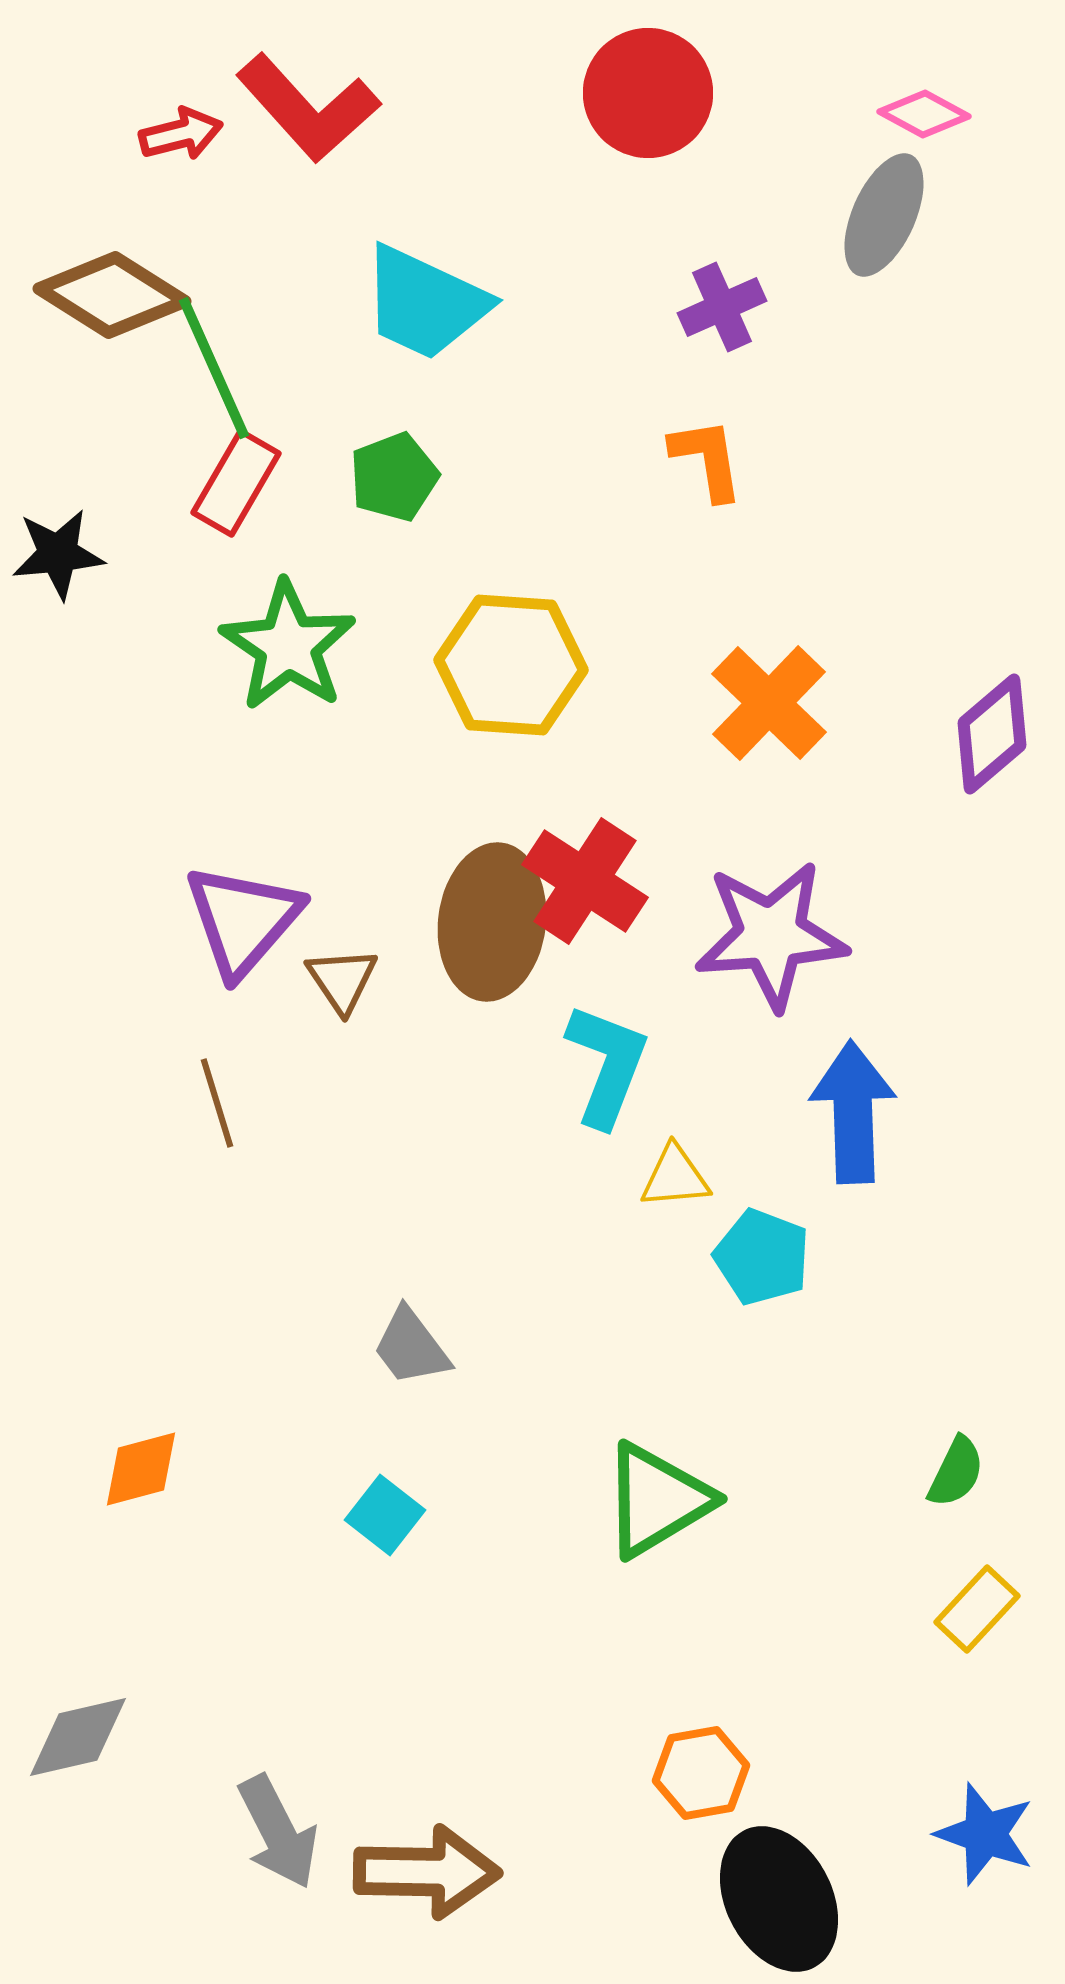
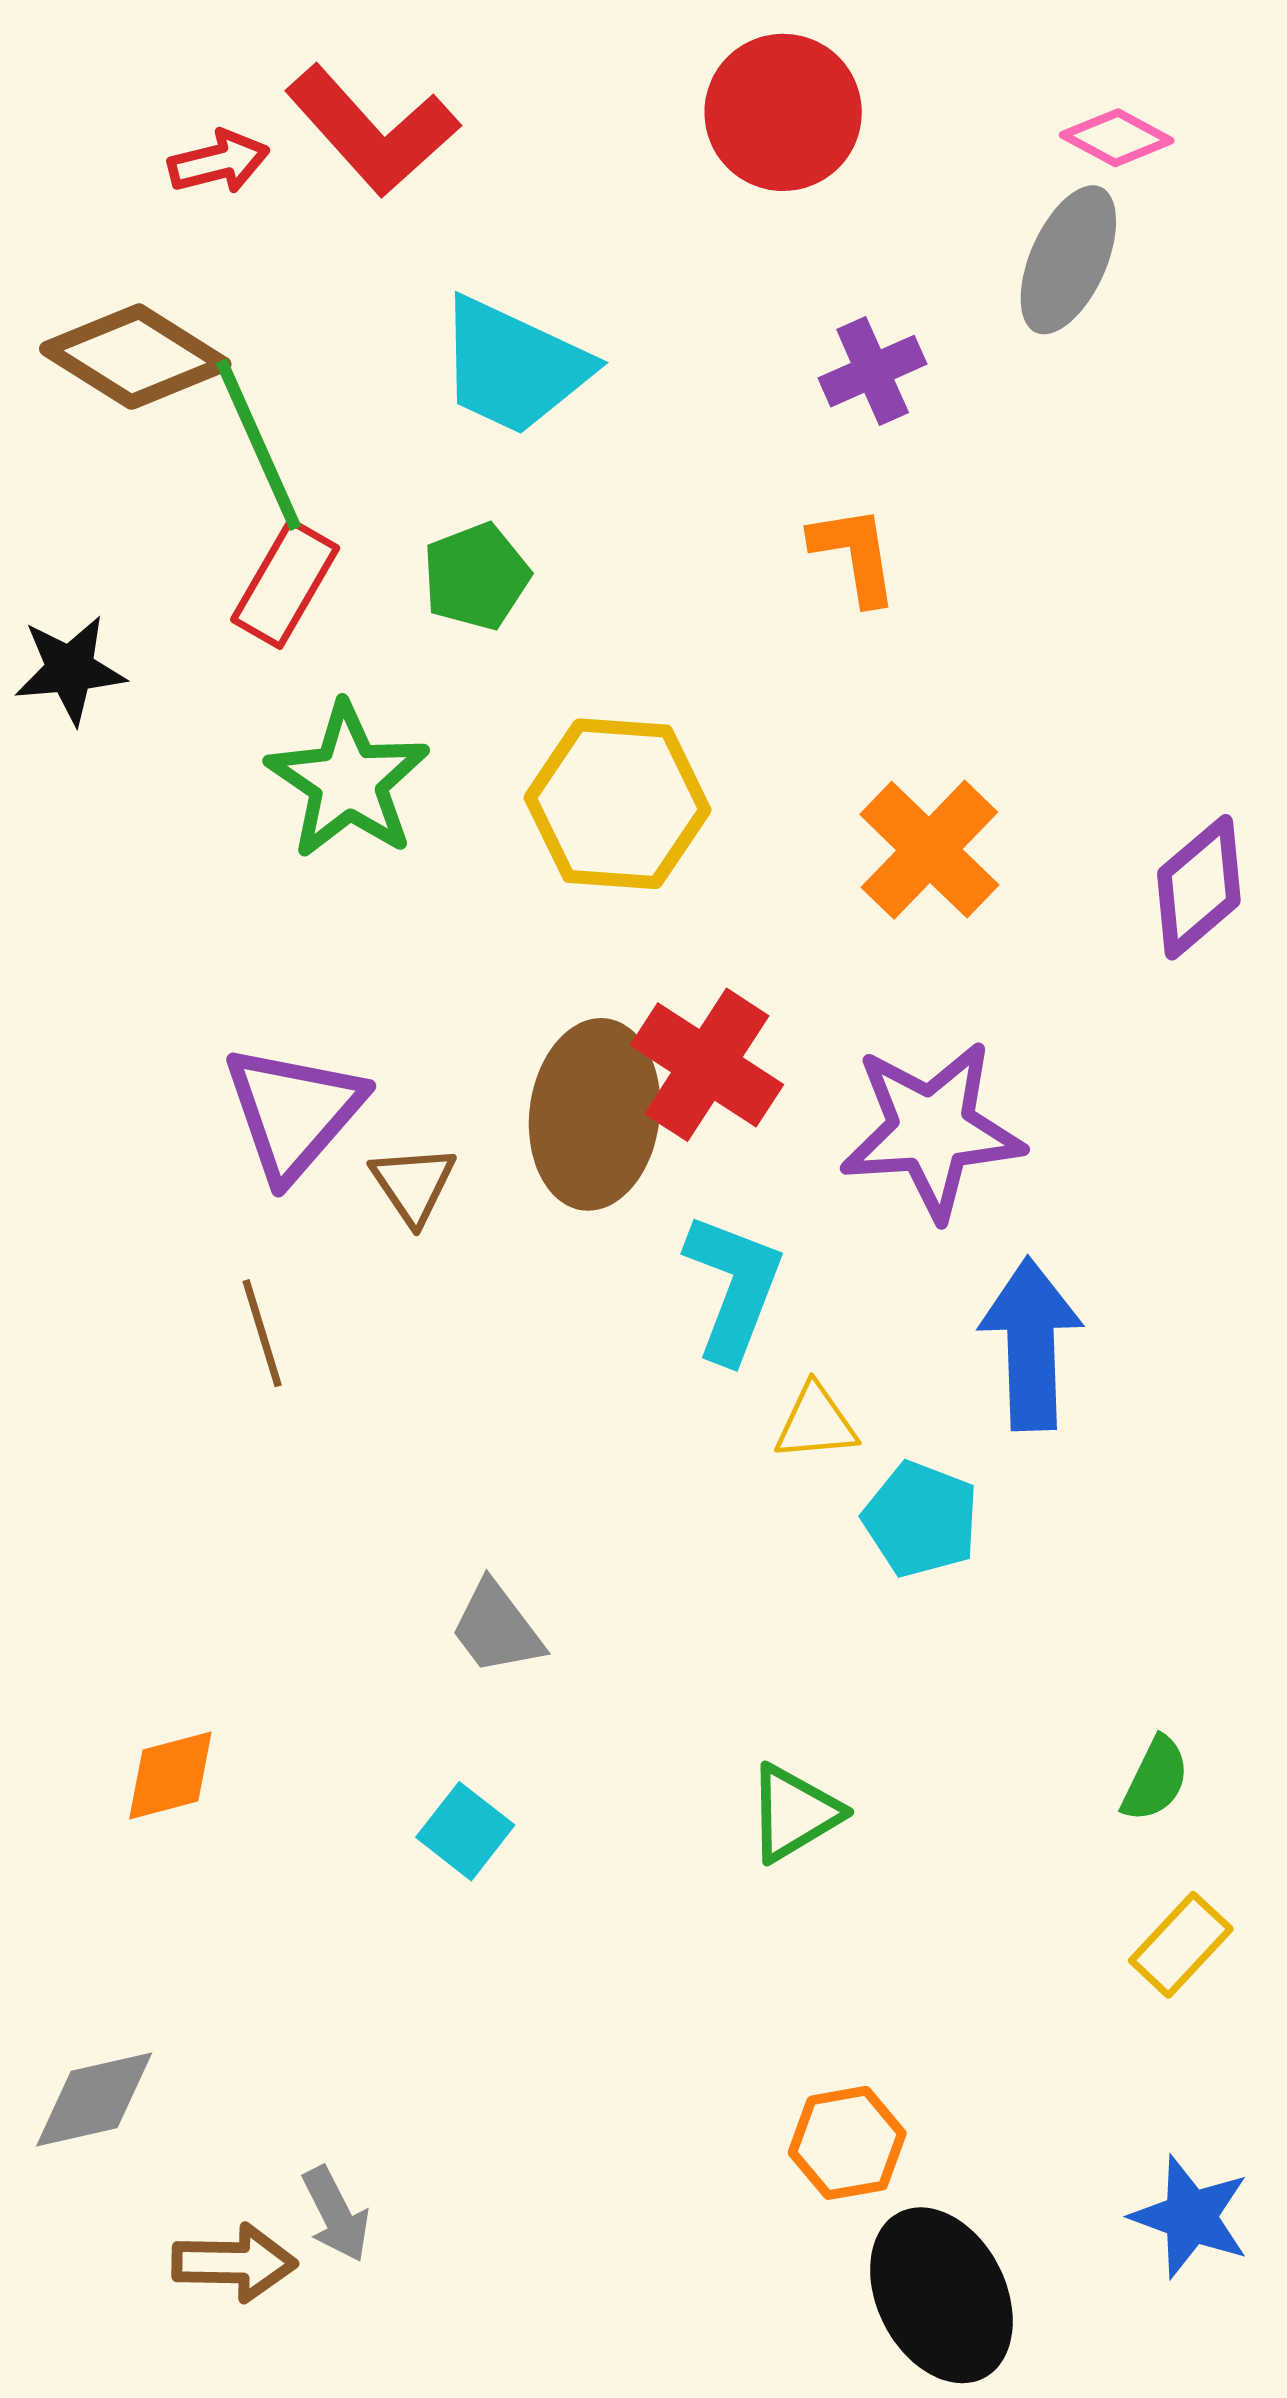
green triangle: (657, 1500) -> (794, 1813), size x0.7
gray arrow: (278, 1832) -> (336, 2214), size x0.7
brown arrow: (427, 1872) -> (234, 2263), moved, size x0.7

